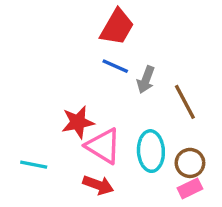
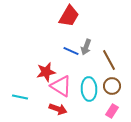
blue line: (115, 66) -> (71, 51), moved
brown circle: (190, 163) -> (112, 86), moved
pink rectangle: (190, 188) -> (112, 111), turned -32

